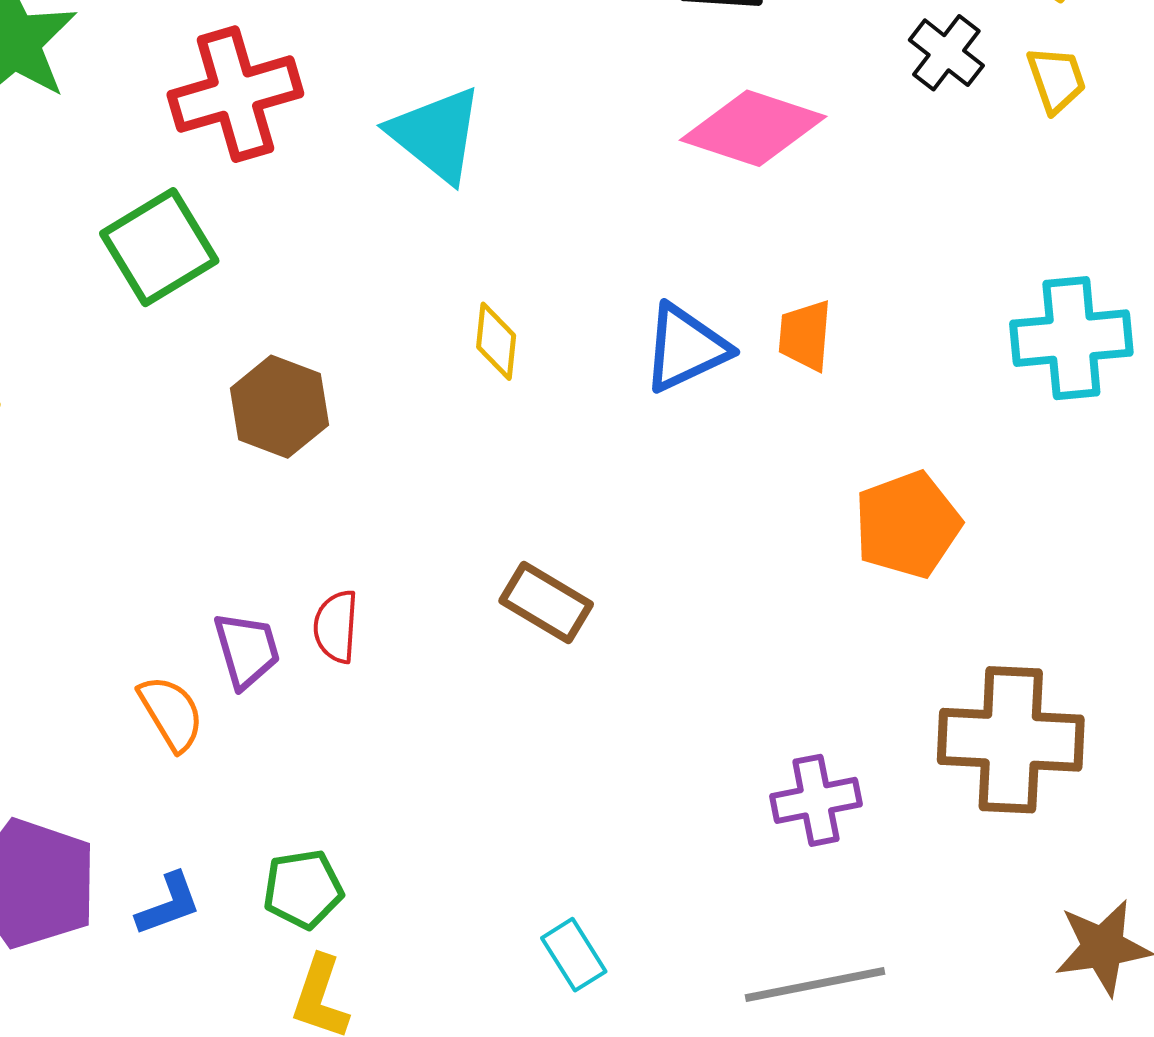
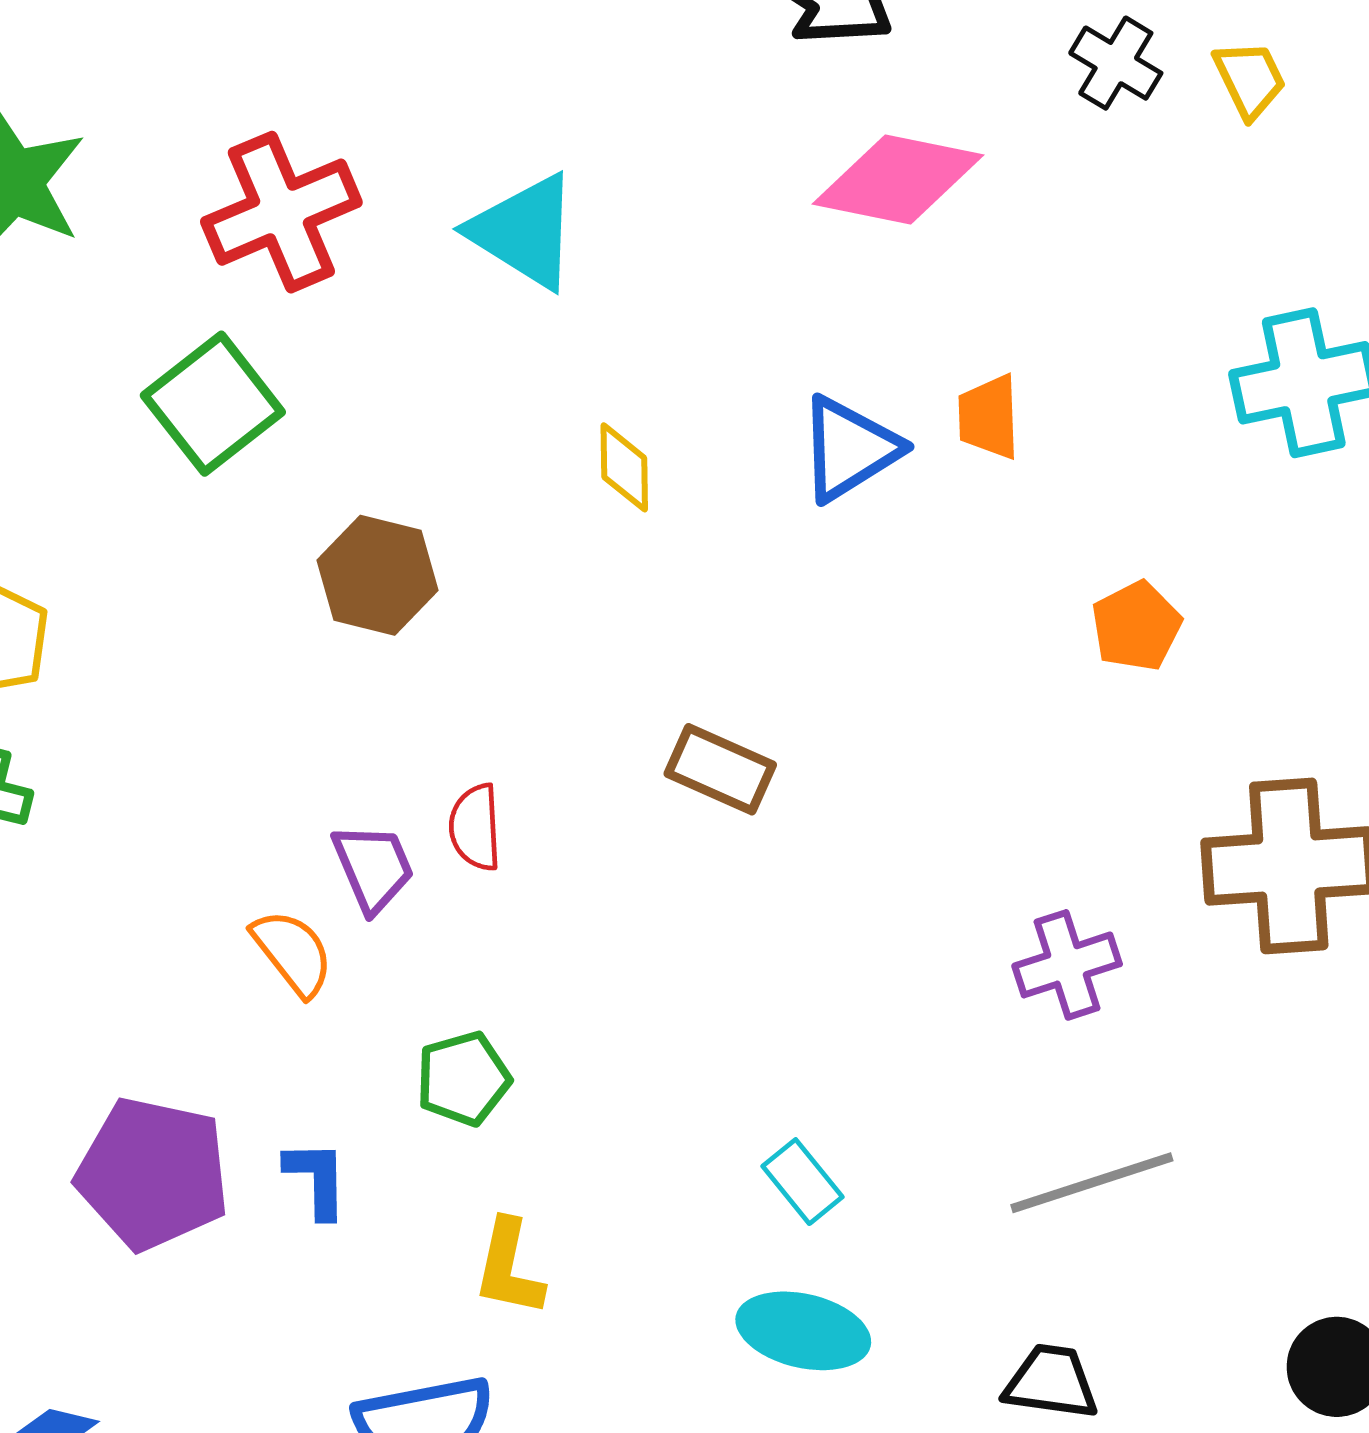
orange pentagon: (907, 525) -> (1136, 626), size x0.7
green pentagon: (303, 889) -> (463, 1079), moved
blue L-shape: (168, 904) -> (316, 1179), turned -64

